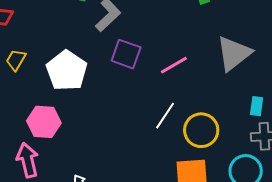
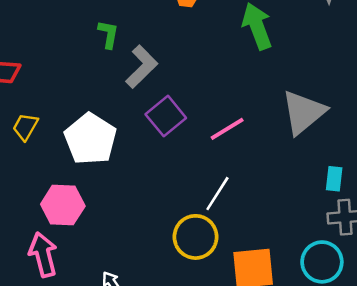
purple square: (126, 54) -> (166, 116), turned 32
yellow circle: (201, 130) -> (196, 237), moved

